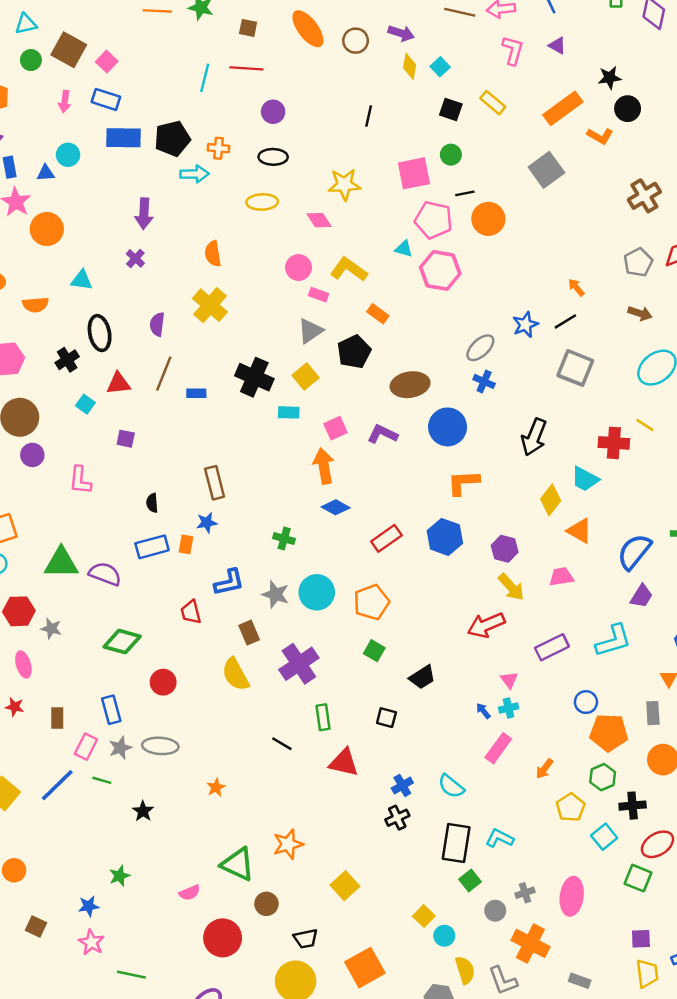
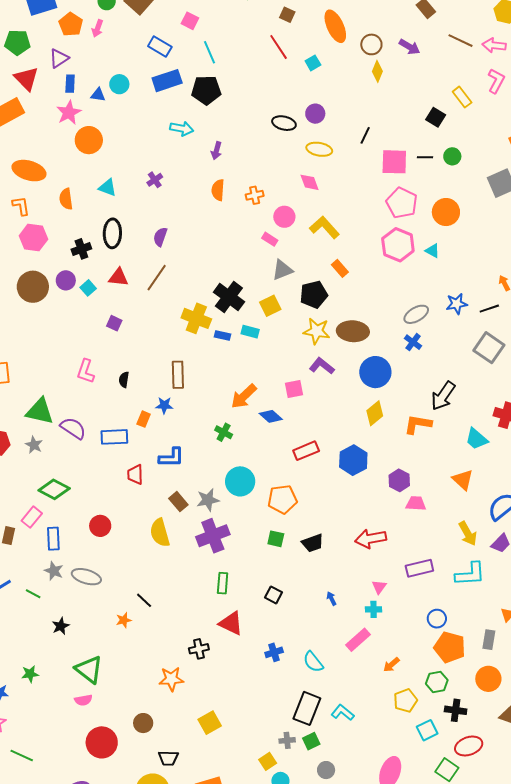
pink square: (107, 62) -> (190, 21), moved, turned -30
yellow diamond: (410, 66) -> (377, 71), moved
cyan square: (440, 67) -> (313, 63), moved
red line: (246, 68) -> (279, 47), turned 40
cyan line: (205, 78) -> (210, 52), moved, turned -50
pink arrow: (65, 101) -> (98, 28), moved
yellow rectangle: (493, 103) -> (462, 97), moved
purple circle: (273, 112) -> (315, 114), moved
black line: (369, 116) -> (365, 135), moved
blue rectangle: (123, 138) -> (167, 81), turned -32
orange cross: (219, 148) -> (255, 195), moved, turned -30
green circle: (451, 155) -> (452, 156), moved
cyan arrow: (194, 174) -> (182, 129), moved
yellow star: (344, 185) -> (317, 331), moved
black line: (465, 193) -> (425, 157), moved
yellow ellipse: (262, 202) -> (319, 149), moved
purple arrow: (144, 214) -> (216, 151), moved, size x0.7
cyan triangle: (404, 249) -> (432, 251), moved
pink rectangle: (319, 295) -> (270, 239), moved
orange semicircle: (36, 305) -> (66, 199), turned 75
yellow cross: (210, 305) -> (196, 318), moved, turned -32
blue rectangle: (196, 393) -> (223, 336), moved
pink square: (335, 428) -> (294, 389), moved
purple circle: (32, 455) -> (66, 280), moved
orange arrow: (324, 466) -> (244, 396), moved, turned -136
pink L-shape: (80, 480) -> (86, 371), moved
orange L-shape: (463, 483) -> (418, 424), moved
yellow diamond: (551, 500) -> (375, 413), moved
blue rectangle: (152, 547) -> (114, 437), moved
pink trapezoid: (561, 577) -> (416, 503), moved
yellow arrow: (511, 587) -> (468, 534), moved
gray star: (276, 594) -> (208, 500), moved, turned 30
gray star: (51, 628) -> (34, 445), moved
brown rectangle: (249, 633) -> (178, 502), turned -30
green diamond: (122, 642) -> (54, 489), moved
green square: (374, 651) -> (276, 539), turned -30
black trapezoid: (422, 677) -> (313, 543), moved
blue arrow: (483, 711) -> (331, 599), moved
black line: (282, 744) -> (144, 600), moved
pink rectangle: (86, 747) -> (32, 517), moved
gray star: (120, 748) -> (54, 571), turned 30
black cross: (397, 818) -> (199, 649), moved
green triangle: (238, 864) -> (89, 670), moved
gray cross: (525, 893) -> (287, 740), moved

